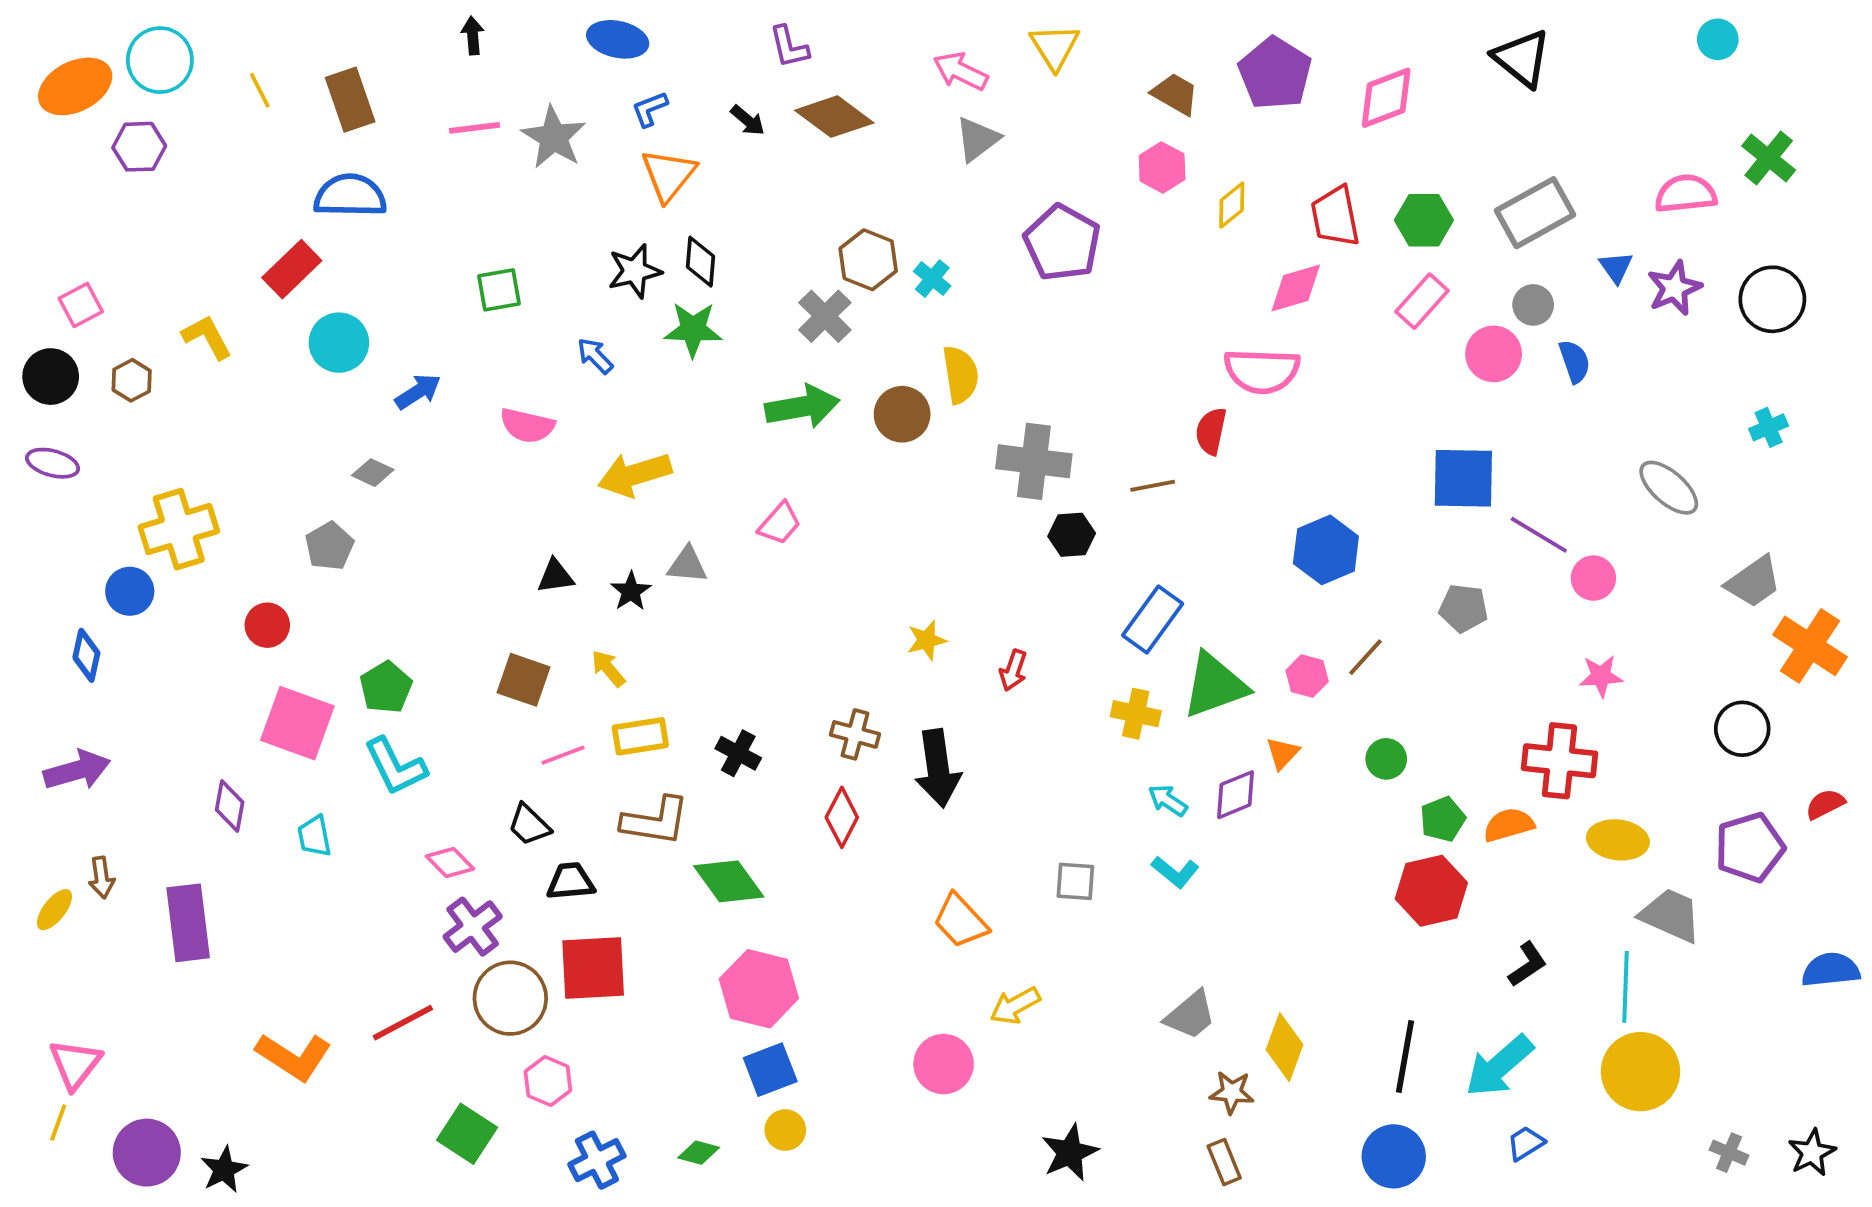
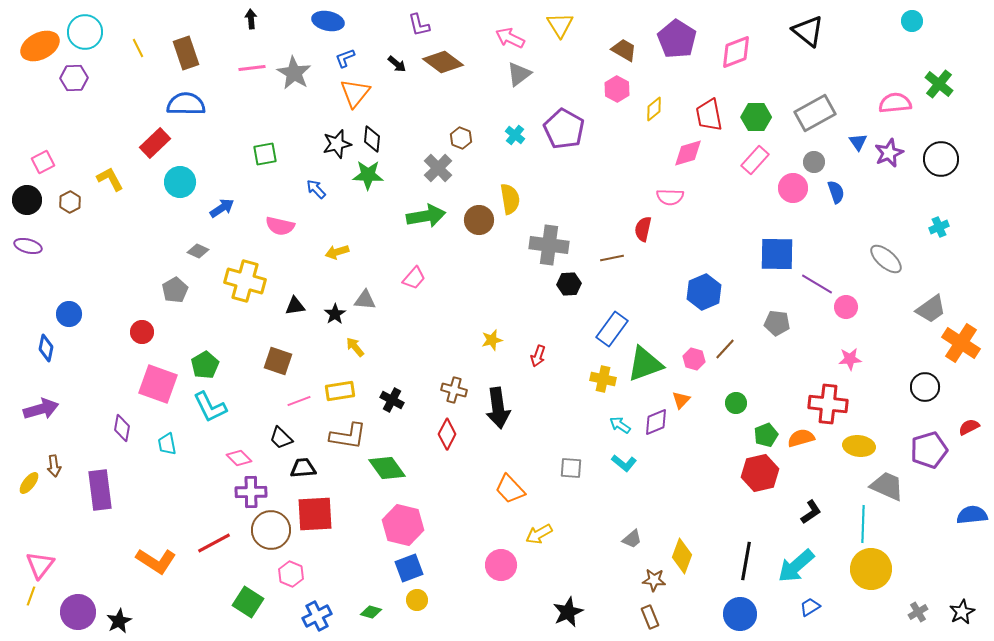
brown hexagon: (868, 260) -> (461, 138), size x0.7
cyan cross: (932, 279) -> (515, 135), moved
pink semicircle: (1262, 371) -> (670, 197), size x0.7
yellow arrow: (635, 474) -> (337, 252), size x0.6
yellow cross: (179, 529) -> (245, 281), moved, turned 33
yellow arrow: (608, 668) -> (355, 347), moved
purple cross: (473, 927) -> (251, 492), turned 36
gray trapezoid: (1190, 1015) -> (632, 539), size x0.7
gray cross: (1729, 1153) -> (918, 612), turned 36

